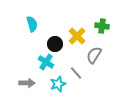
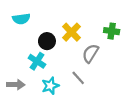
cyan semicircle: (32, 24) -> (21, 19), turned 98
green cross: (102, 26) -> (112, 31), moved
gray line: (76, 73) -> (78, 78), moved

